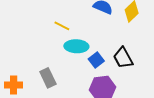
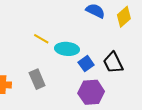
yellow line: (62, 26) -> (41, 39), moved

